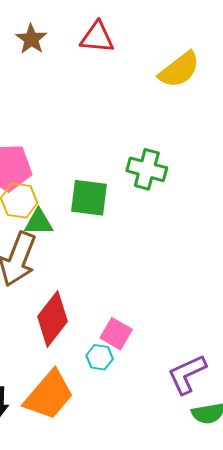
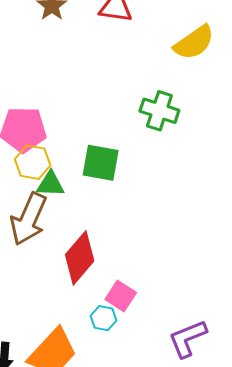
green cross: (147, 169) -> (159, 111), moved
red diamond: (52, 319) -> (80, 258), moved

